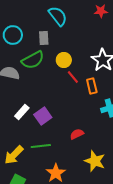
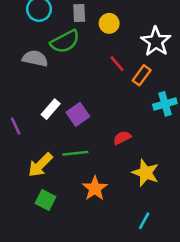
yellow circle: (64, 60) -> (109, 23), moved
orange rectangle: (92, 86) -> (142, 75), turned 49

